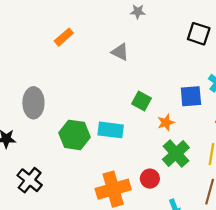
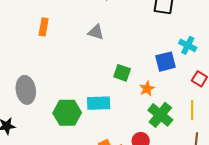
orange rectangle: (64, 37) -> (44, 27), turned -30

